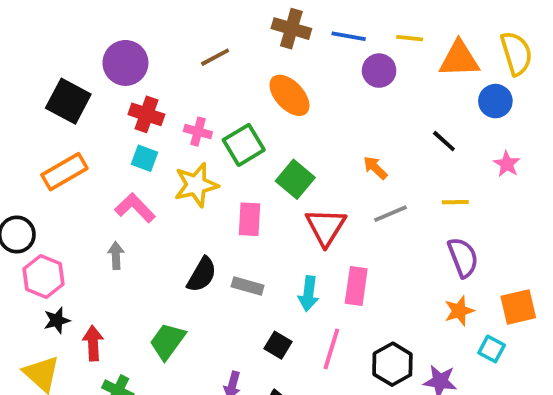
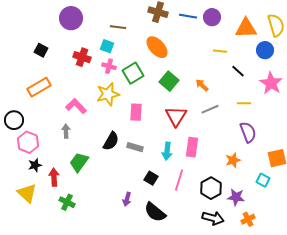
yellow line: (410, 38) -> (220, 51), moved
brown line: (215, 57) -> (118, 27), turned 35
purple circle: (125, 63) -> (71, 18), moved
purple circle: (379, 71) -> (212, 17), moved
black square: (68, 101) -> (41, 50), size x0.6
cyan square: (145, 158) -> (107, 46), moved
pink star: (507, 164) -> (271, 83), size x1.6
green square: (295, 179) -> (169, 81), moved
orange star: (459, 311) -> (233, 160), moved
green trapezoid: (167, 341) -> (79, 162), moved

